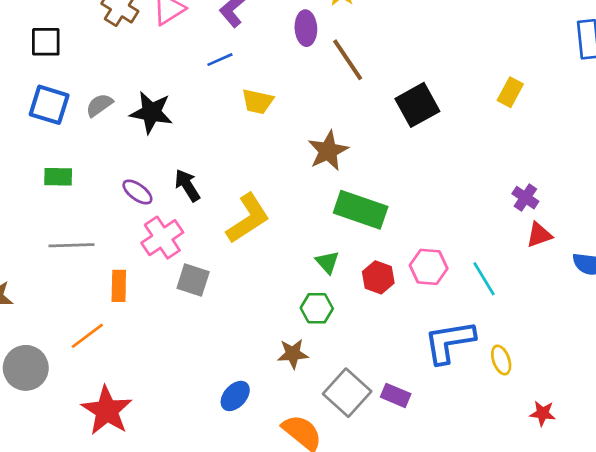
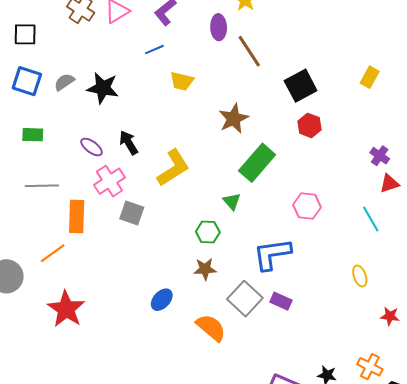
green rectangle: (361, 210) -> (257, 163), turned -69
red hexagon: (378, 277) -> (309, 125), moved
cyan line: (484, 279) -> (371, 219), moved
orange rectangle: (119, 286) -> (77, 216), size x1.4
green hexagon: (317, 308) -> (208, 232), moved
blue L-shape: (449, 342) -> (272, 254), moved

